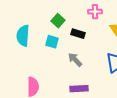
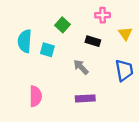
black rectangle: (78, 34) -> (93, 41), moved
cyan square: (52, 42) -> (47, 50), moved

